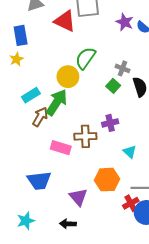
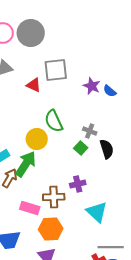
red triangle: (65, 21) -> (34, 85), size x0.7
green semicircle: (85, 58) -> (54, 121), turned -60
cyan triangle: (130, 152) -> (97, 212), size x1.6
orange hexagon: (107, 180) -> (51, 229), moved

